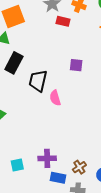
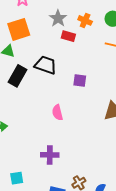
black trapezoid: (38, 81) -> (46, 65), moved, turned 95
purple cross: (47, 158) -> (50, 155), moved

